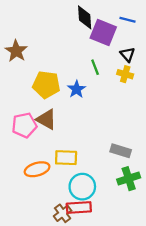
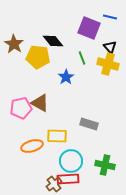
black diamond: (85, 17) -> (53, 41), moved, turned -35
yellow cross: (125, 74) -> (108, 64), size x1.5
yellow pentagon: (46, 85) -> (38, 57), moved
gray rectangle: (121, 151) -> (89, 124), moved
green cross: (129, 179) -> (105, 165), moved, turned 30

